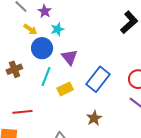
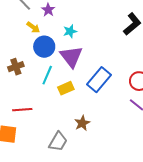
cyan star: (57, 29) -> (70, 31), moved
purple triangle: (69, 57) -> (71, 57), size x1.4
brown star: (94, 118) -> (82, 123), moved

